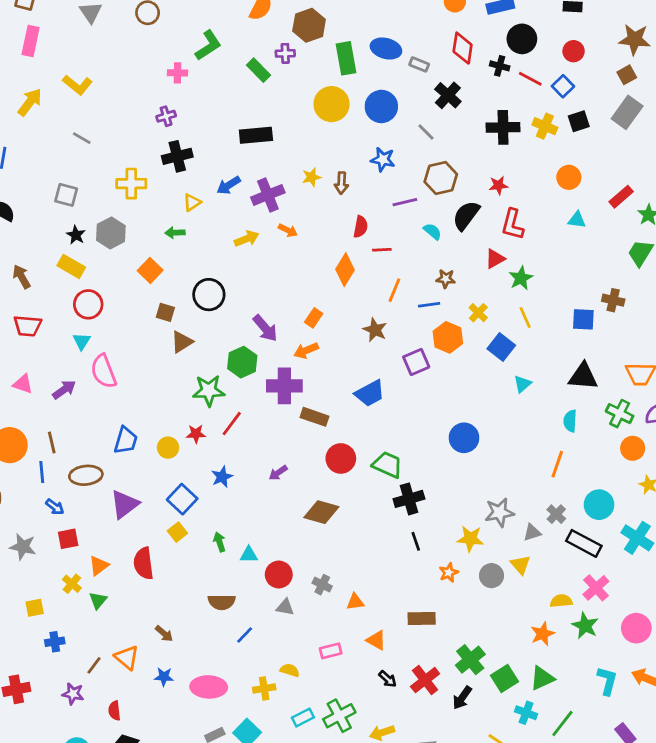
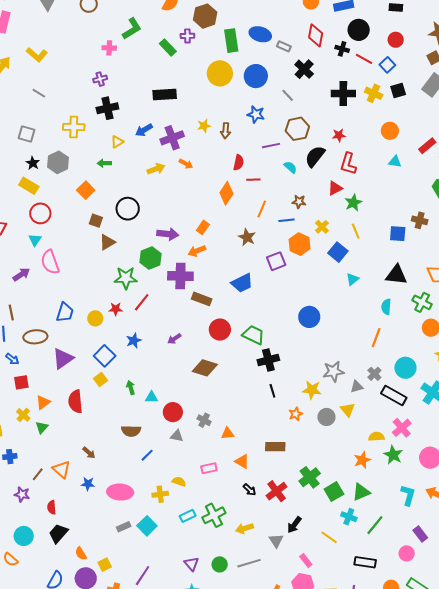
purple arrow: (265, 328) -> (168, 234), turned -45
black arrow: (462, 698) -> (294, 525), moved

